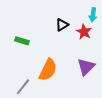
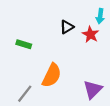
purple triangle: (86, 67) -> (93, 89), moved

